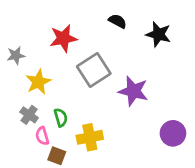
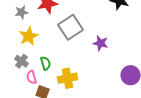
gray star: (16, 55) -> (22, 12), moved
purple star: (133, 91) -> (101, 43), size x0.7

